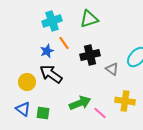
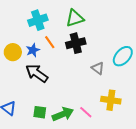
black cross: (90, 55) -> (76, 43), moved
yellow circle: (27, 82) -> (13, 52), moved
green arrow: (80, 103) -> (63, 114), moved
green square: (43, 113) -> (40, 112), moved

